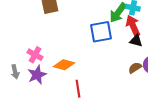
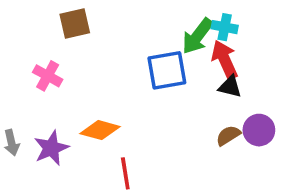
pink cross: (35, 55) -> (48, 76), moved

